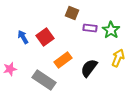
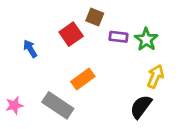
red square: (45, 37) -> (71, 34), moved
black semicircle: (89, 68) -> (141, 107), moved
pink star: (10, 69) -> (14, 105), moved

